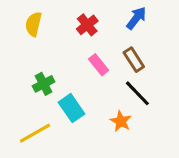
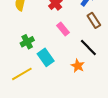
brown rectangle: (134, 60) -> (94, 20), moved

